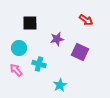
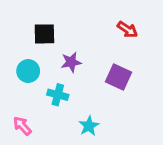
purple star: (57, 39) -> (71, 62), moved
pink arrow: (16, 70) -> (22, 126), moved

